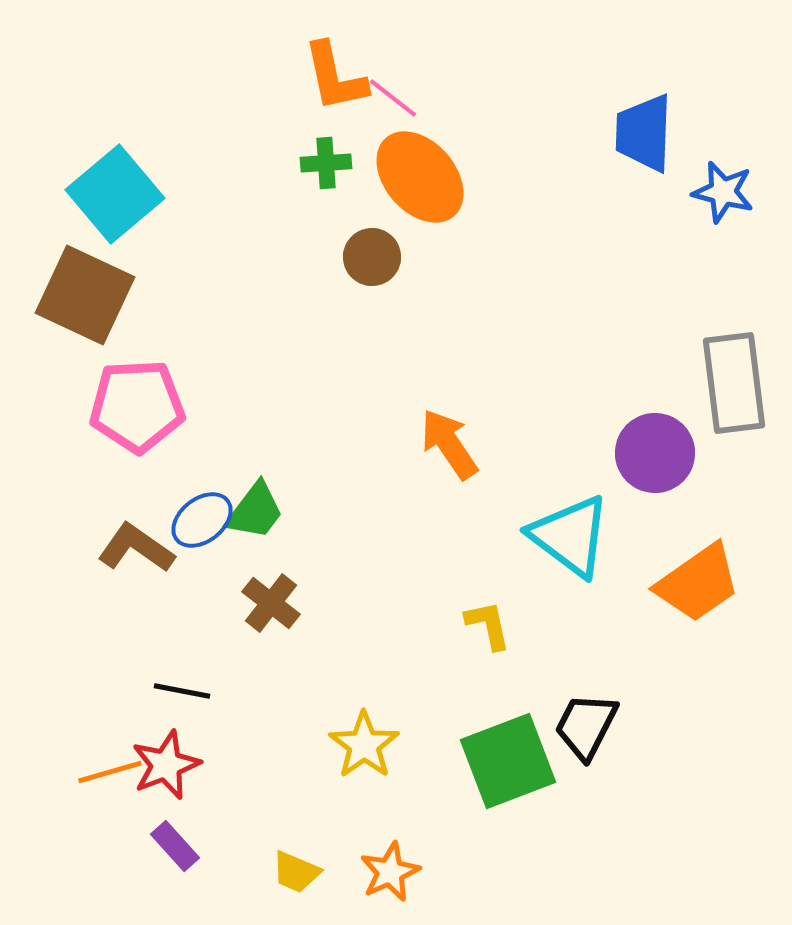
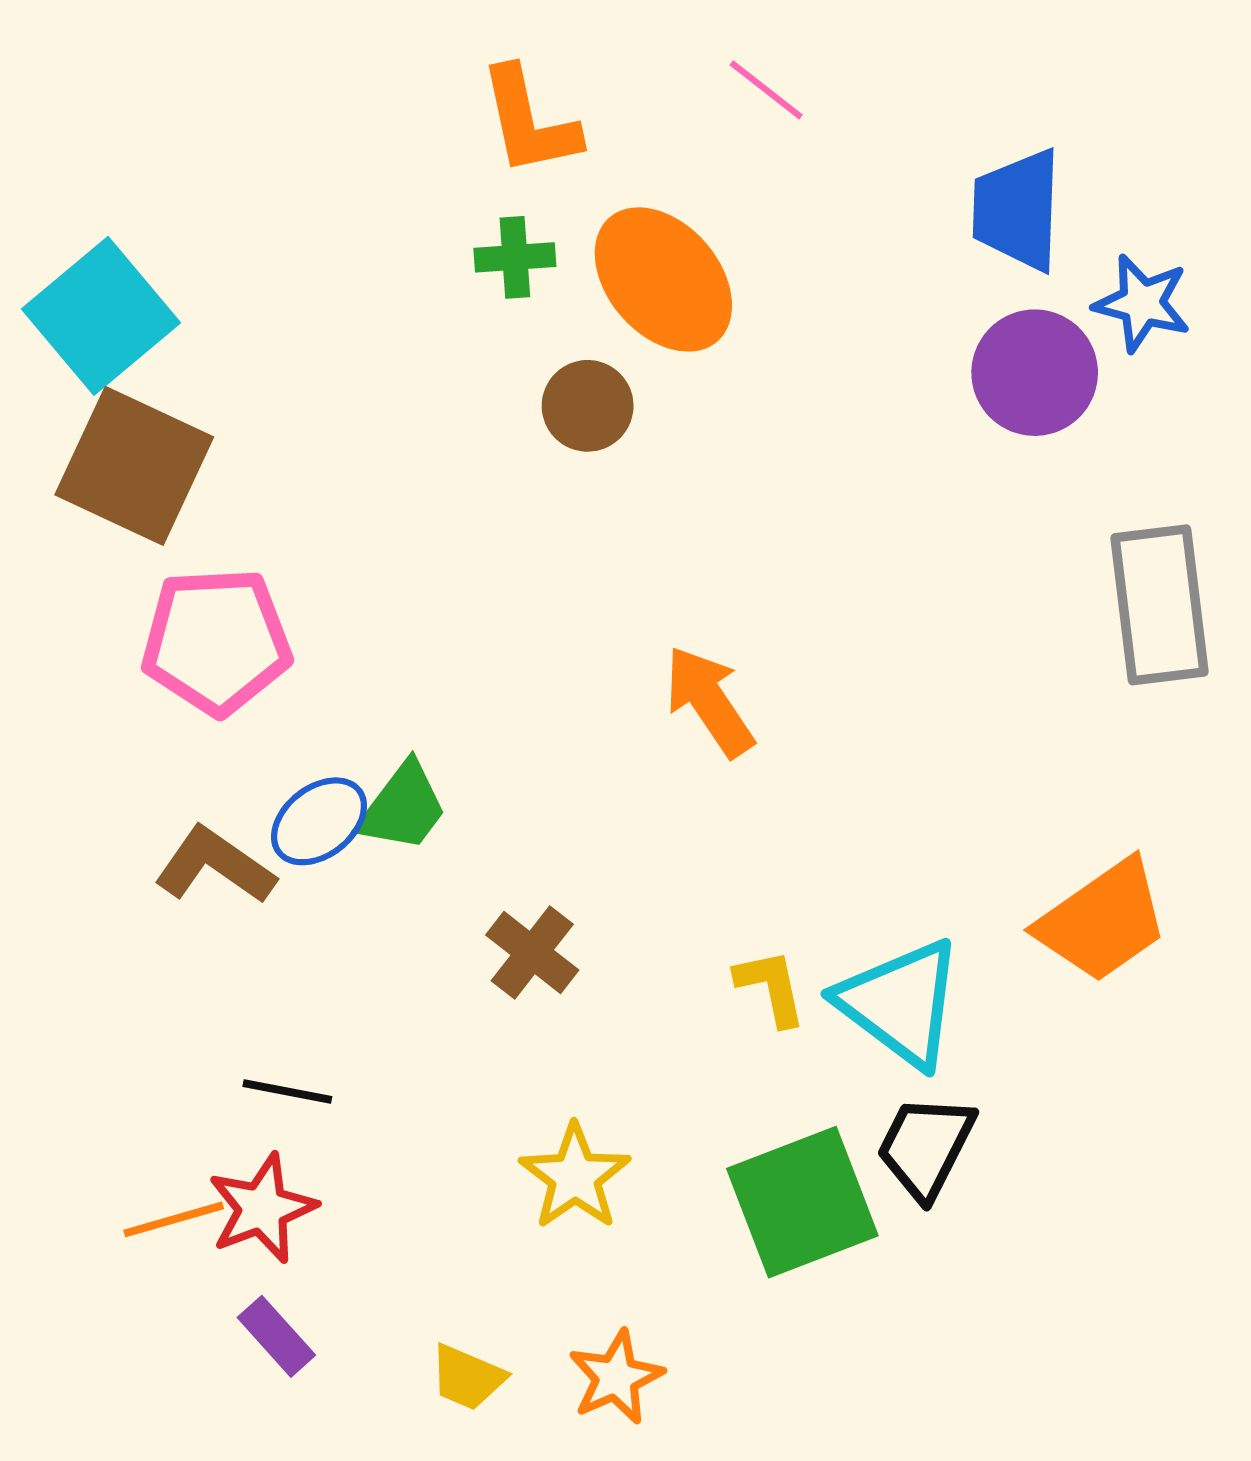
pink line: (393, 98) -> (766, 90), moved
cyan square: (115, 194) -> (101, 316), moved
purple circle: (655, 453) -> (1035, 373), moved
cyan triangle: (570, 536) -> (900, 1003), moved
brown cross: (271, 603) -> (532, 952), moved

